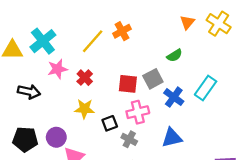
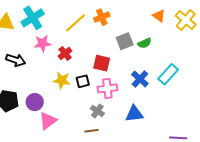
orange triangle: (187, 22) -> (159, 16), turned -40
gray square: (153, 79) -> (125, 41), moved
black square: (110, 123) -> (83, 81), moved

